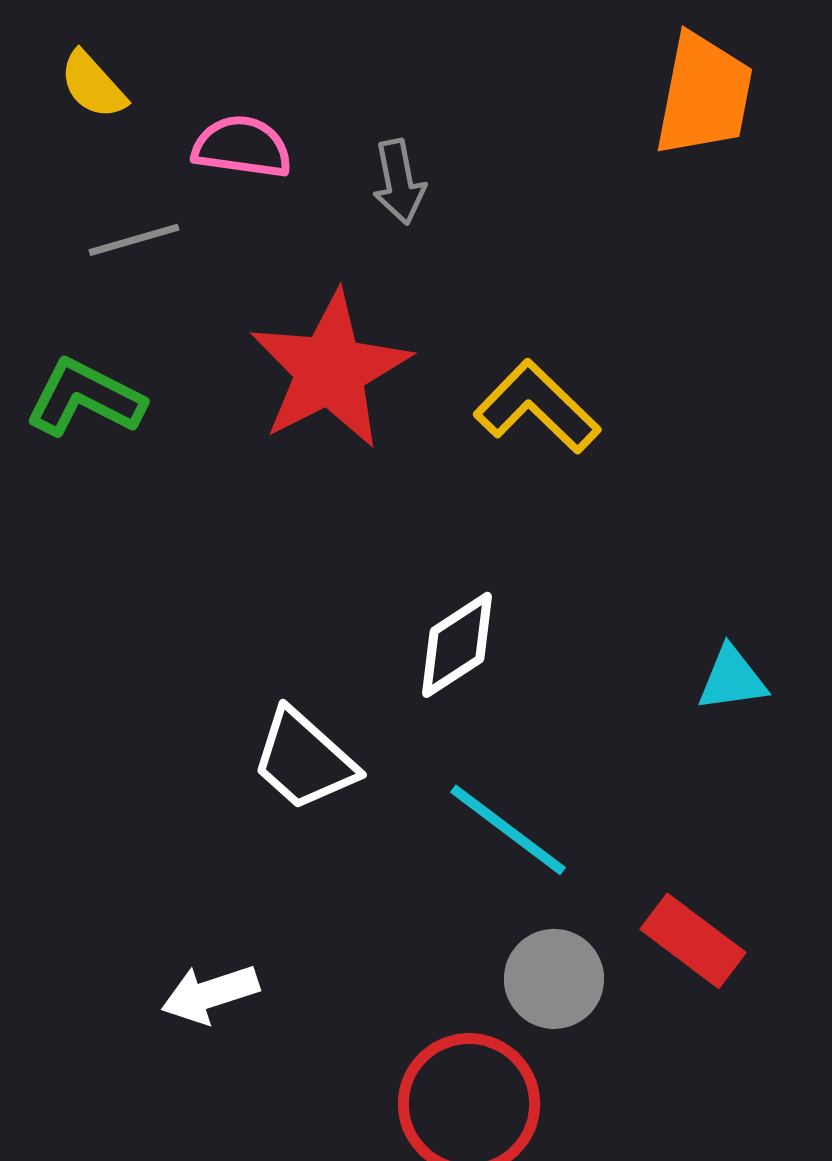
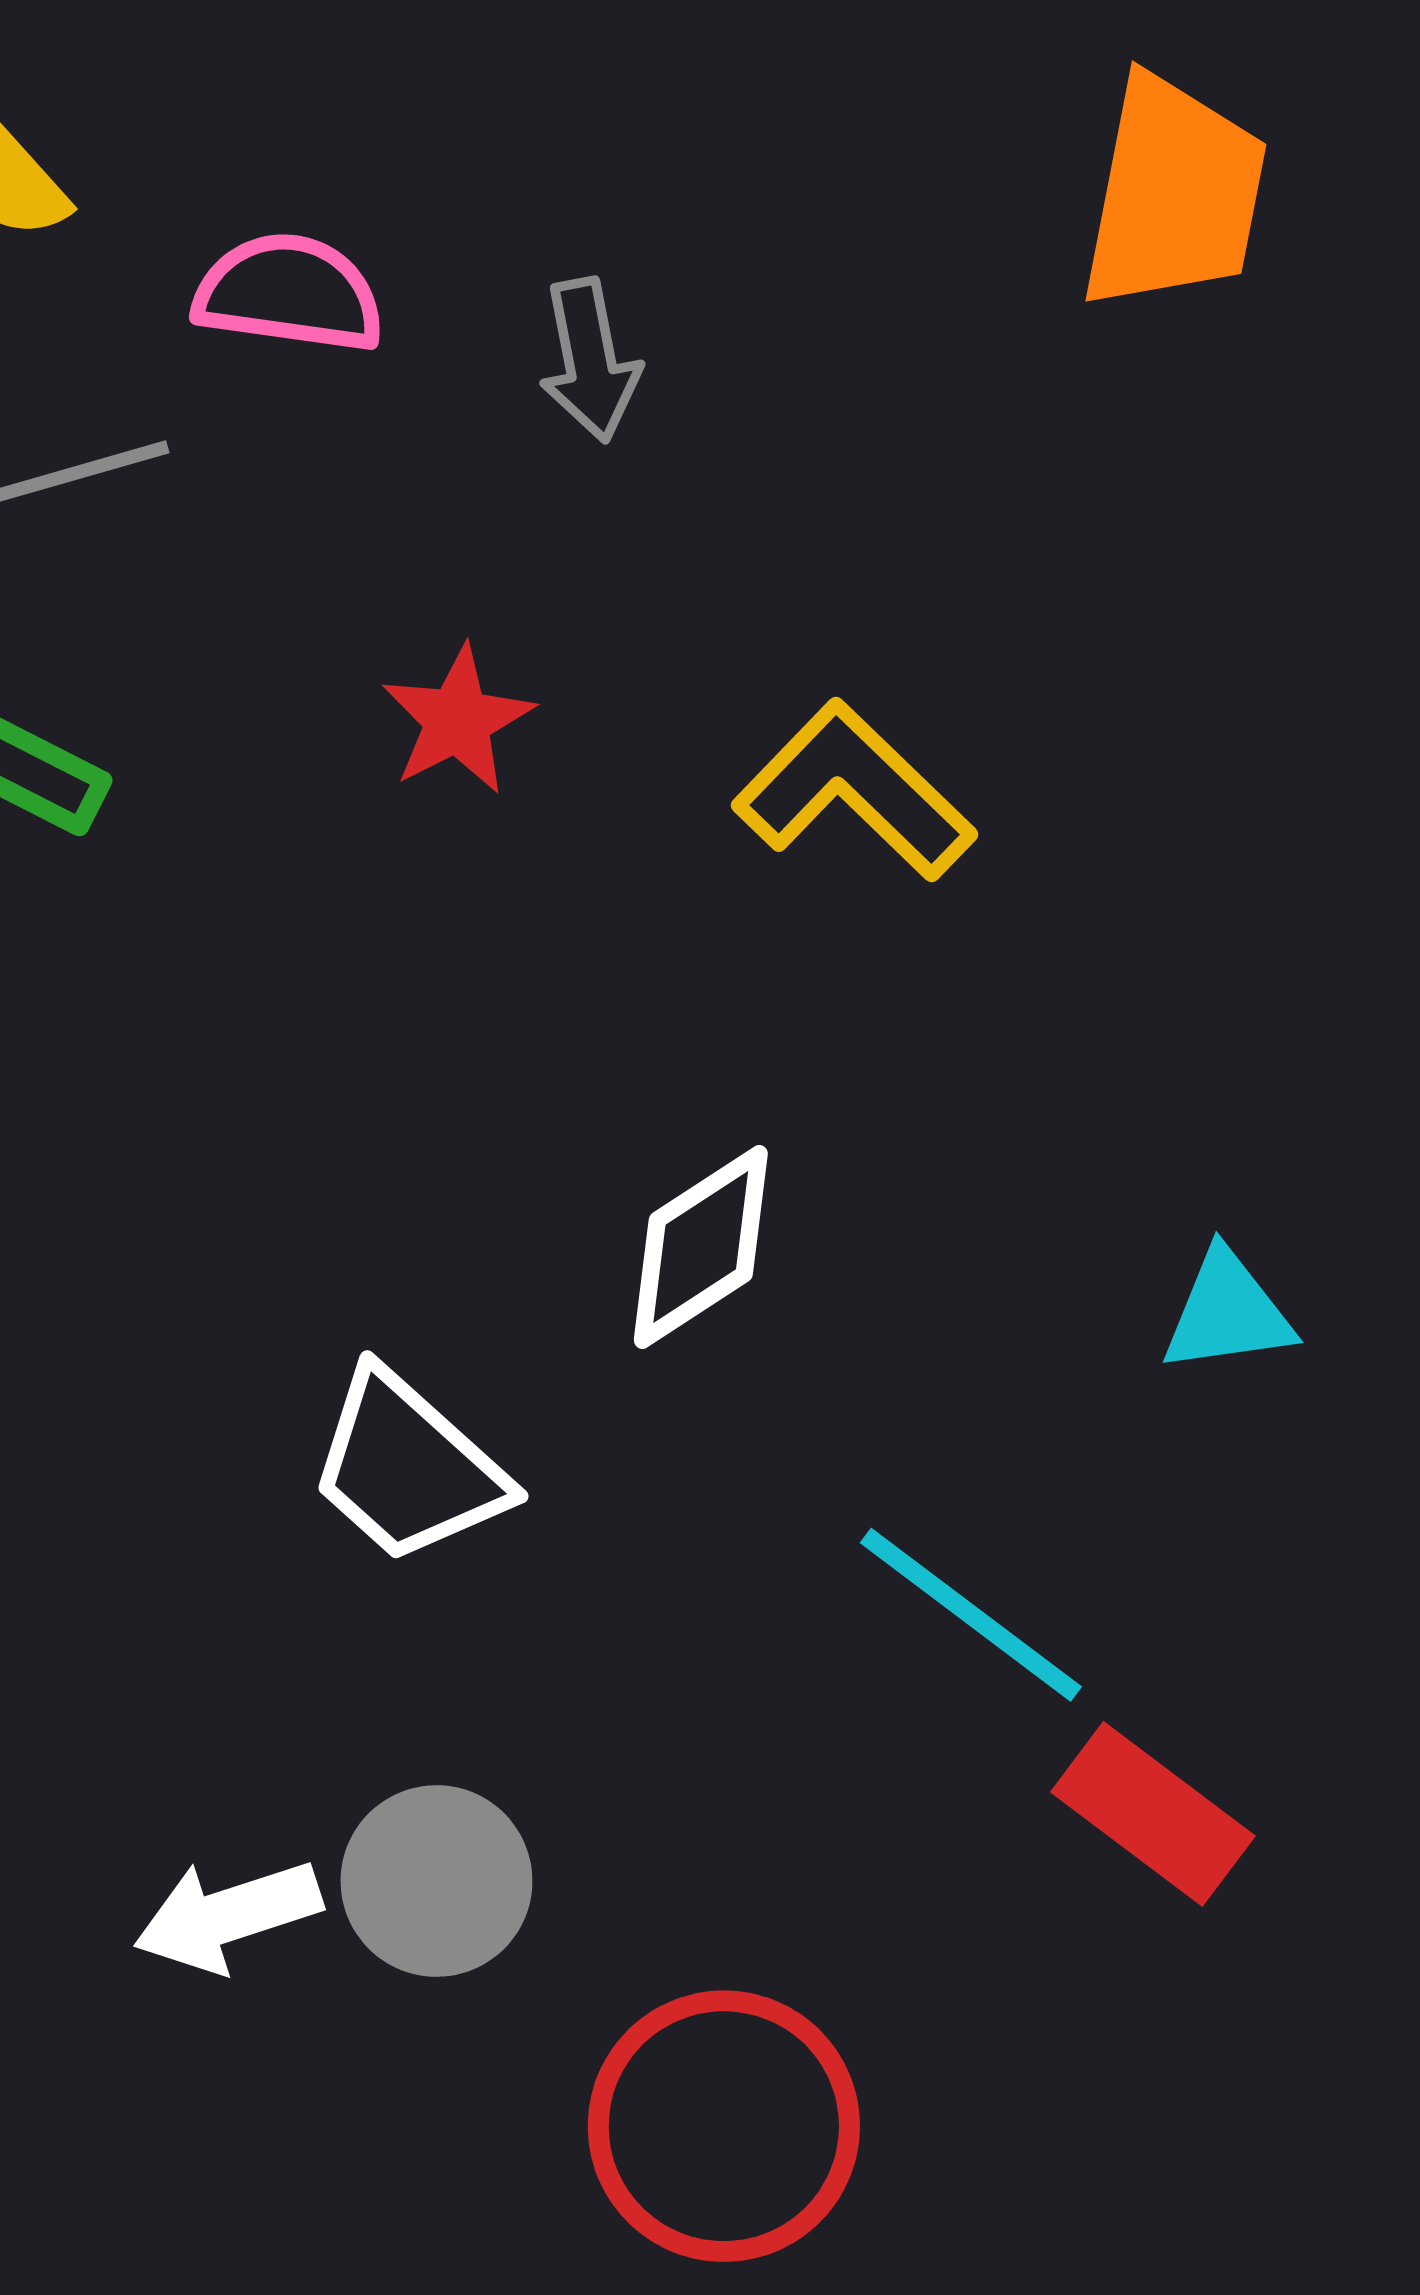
red star: (330, 370) -> (458, 720), size x0.5
cyan line: (508, 830) -> (971, 1615), moved
gray circle: (554, 979) -> (436, 1881), moved

